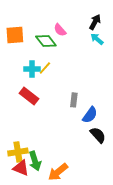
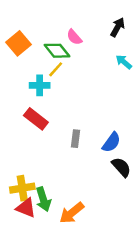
orange square: (15, 35) -> (19, 43), turned -36
cyan arrow: (97, 39) -> (124, 62), moved
yellow line: (45, 68) -> (56, 69), moved
gray rectangle: (74, 100) -> (75, 139), moved

